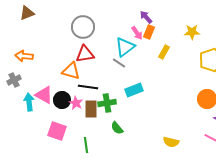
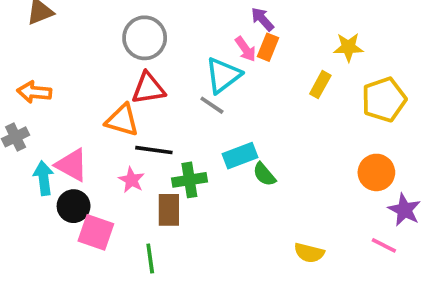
yellow rectangle: (164, 52) -> (320, 85), moved
black circle: (62, 100) -> (74, 206), moved
brown rectangle: (91, 109) -> (169, 210), moved
green semicircle: (117, 128) -> (264, 174), moved

